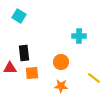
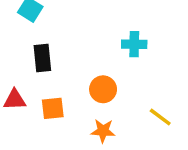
black rectangle: (24, 53) -> (42, 58), moved

